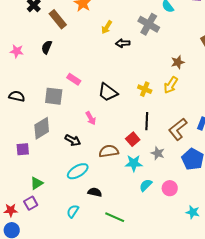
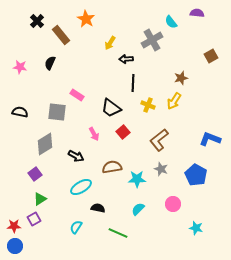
gray cross: (149, 24) -> (152, 40), turned 30
black line: (147, 121) -> (133, 83), moved
brown L-shape: (178, 129) -> (159, 140), moved
red square: (133, 139) -> (123, 132), moved
purple square: (23, 149) -> (35, 174), moved, turned -32
cyan semicircle: (146, 185) -> (138, 209), moved

